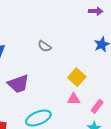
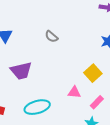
yellow square: (77, 77) -> (93, 73), moved

